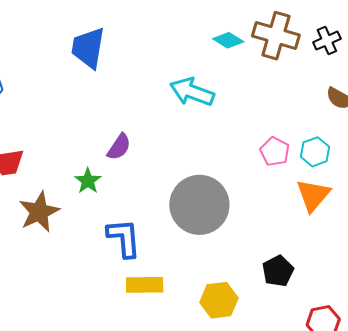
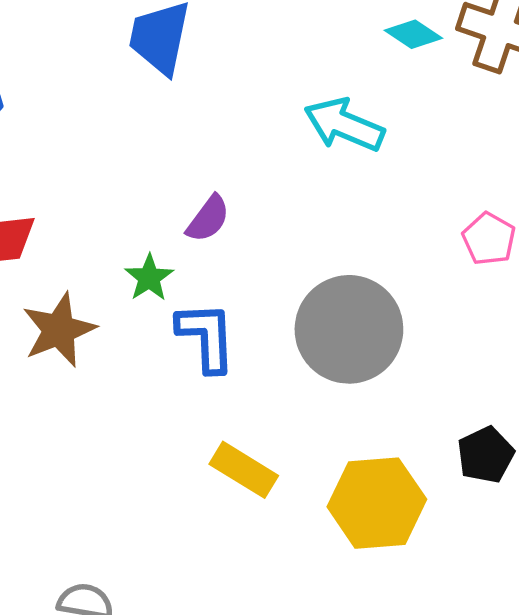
blue L-shape: (124, 238) -> (206, 337), moved
yellow rectangle: (145, 285) -> (244, 470), turned 30
yellow hexagon: (219, 300) -> (377, 503), size x1.4

